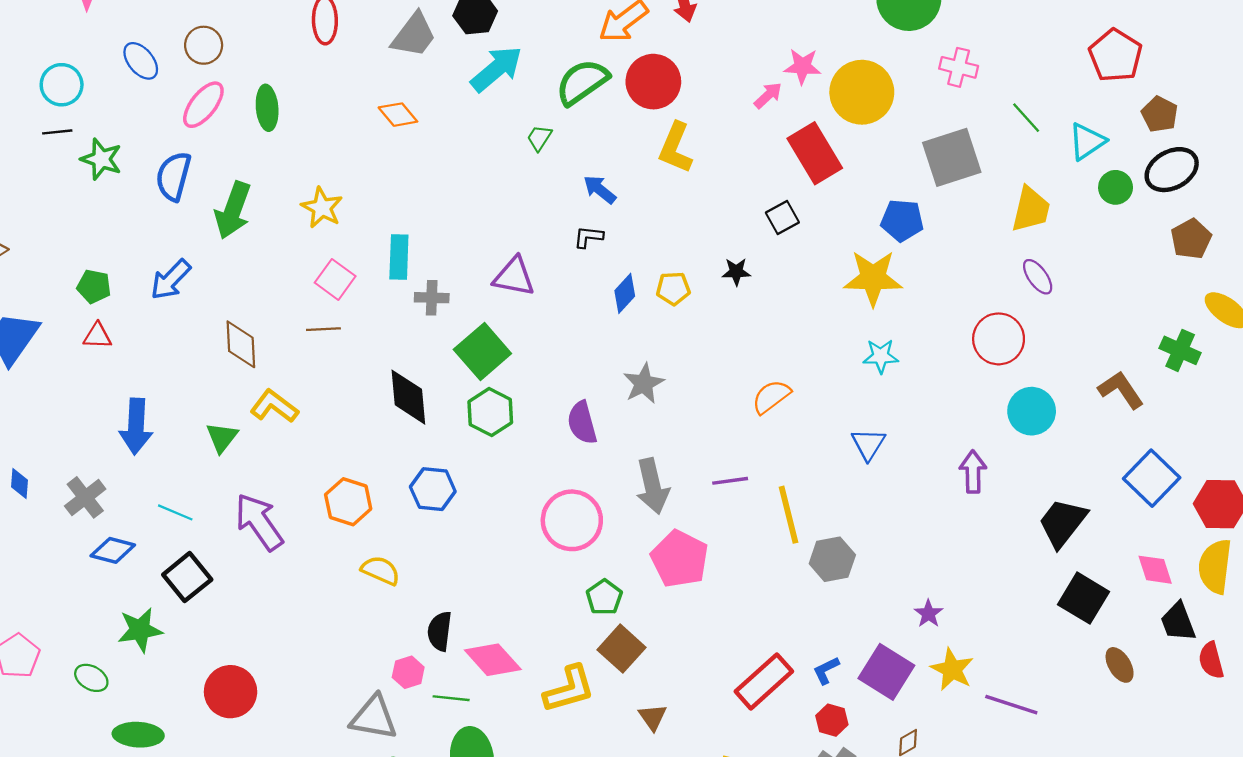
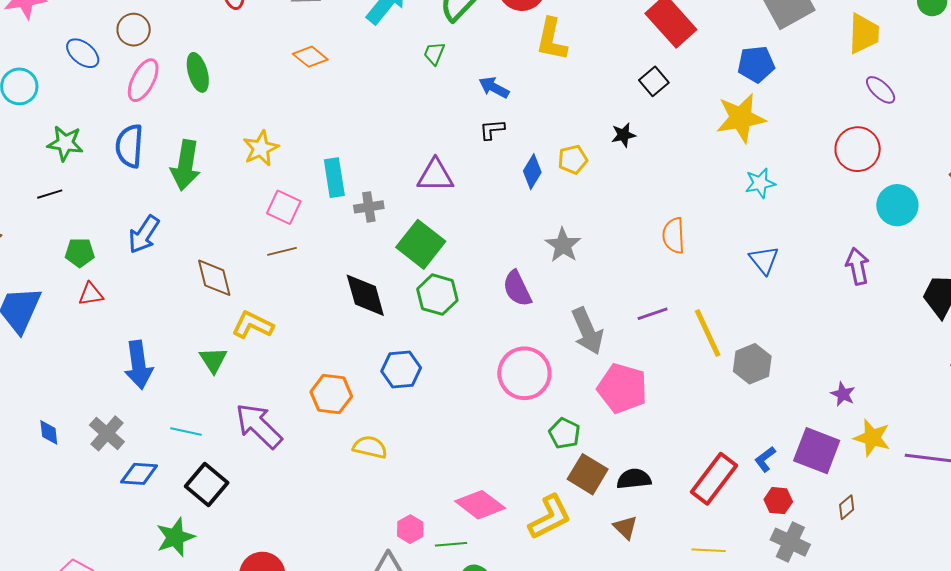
black line: (57, 132) -> (50, 194), moved
yellow star: (322, 208) -> (261, 148), turned 30
orange semicircle: (771, 397) -> (674, 236), turned -45
black semicircle: (440, 631) -> (634, 479), moved, turned 88

